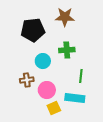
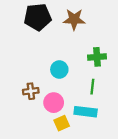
black pentagon: (33, 30) -> (38, 17), moved
green cross: (67, 50) -> (97, 57), moved
cyan circle: (43, 61) -> (59, 70), moved

